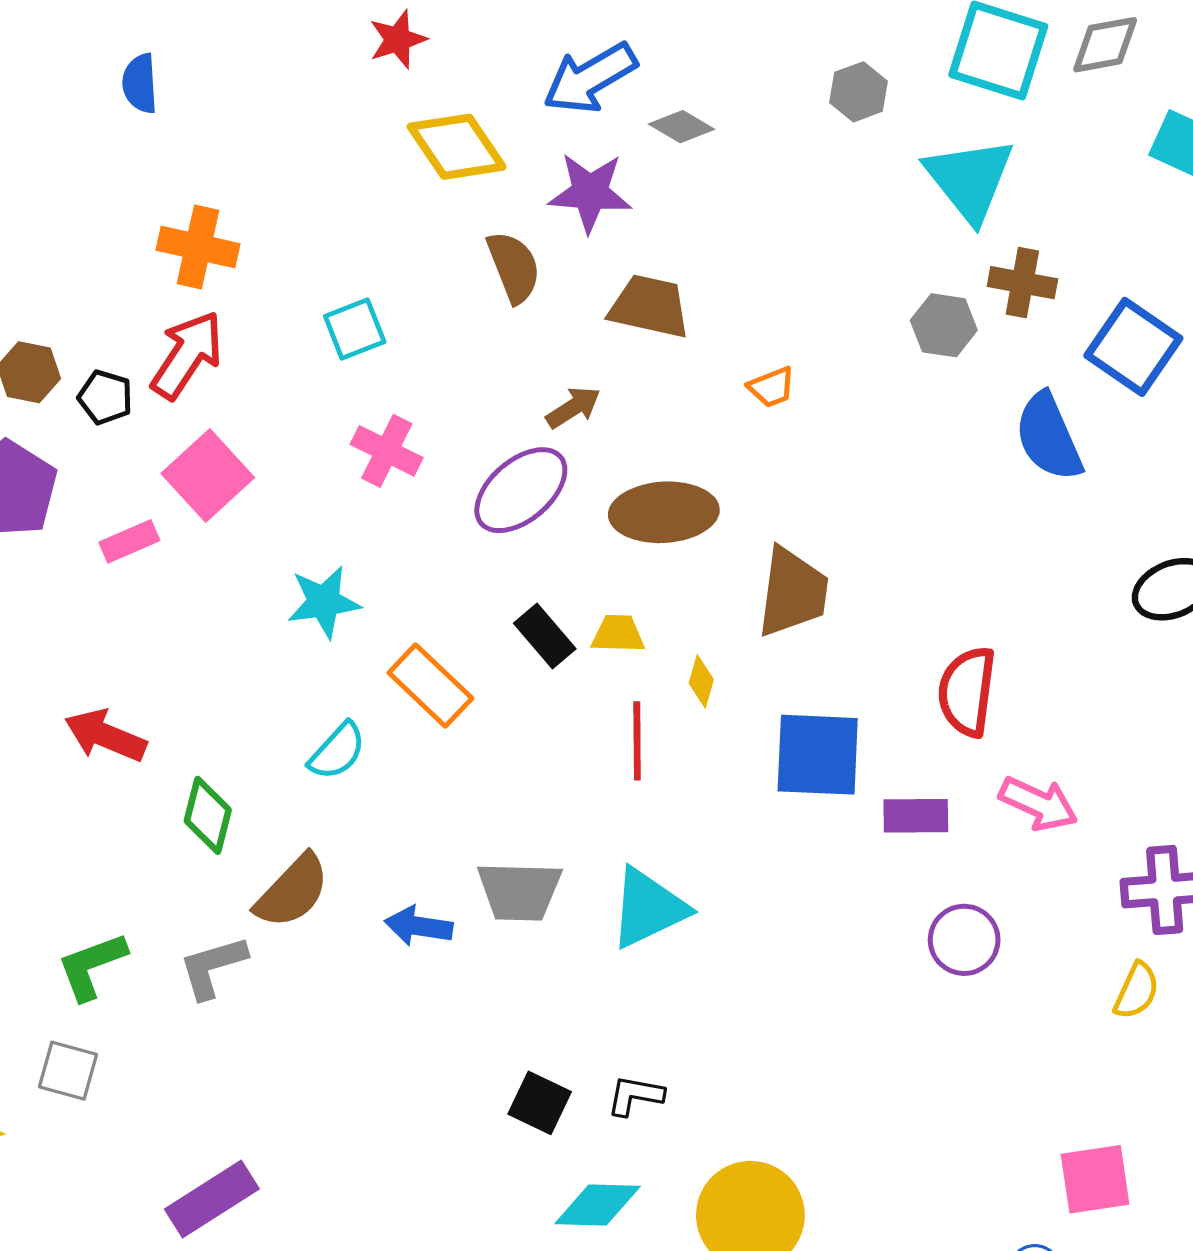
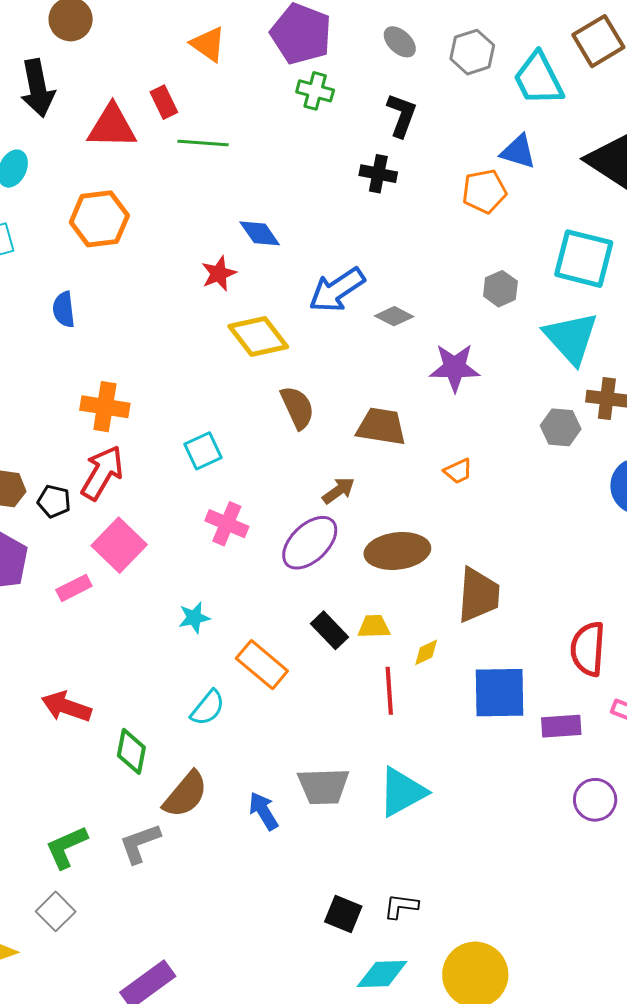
purple star: (590, 192) -> (455, 368), moved
cyan star: (324, 602) -> (194, 618), size x0.7
yellow diamond: (701, 681) -> (426, 652), turned 52
blue arrow: (419, 926) -> (263, 811), turned 54
gray square: (68, 1071) -> (56, 911), turned 33

